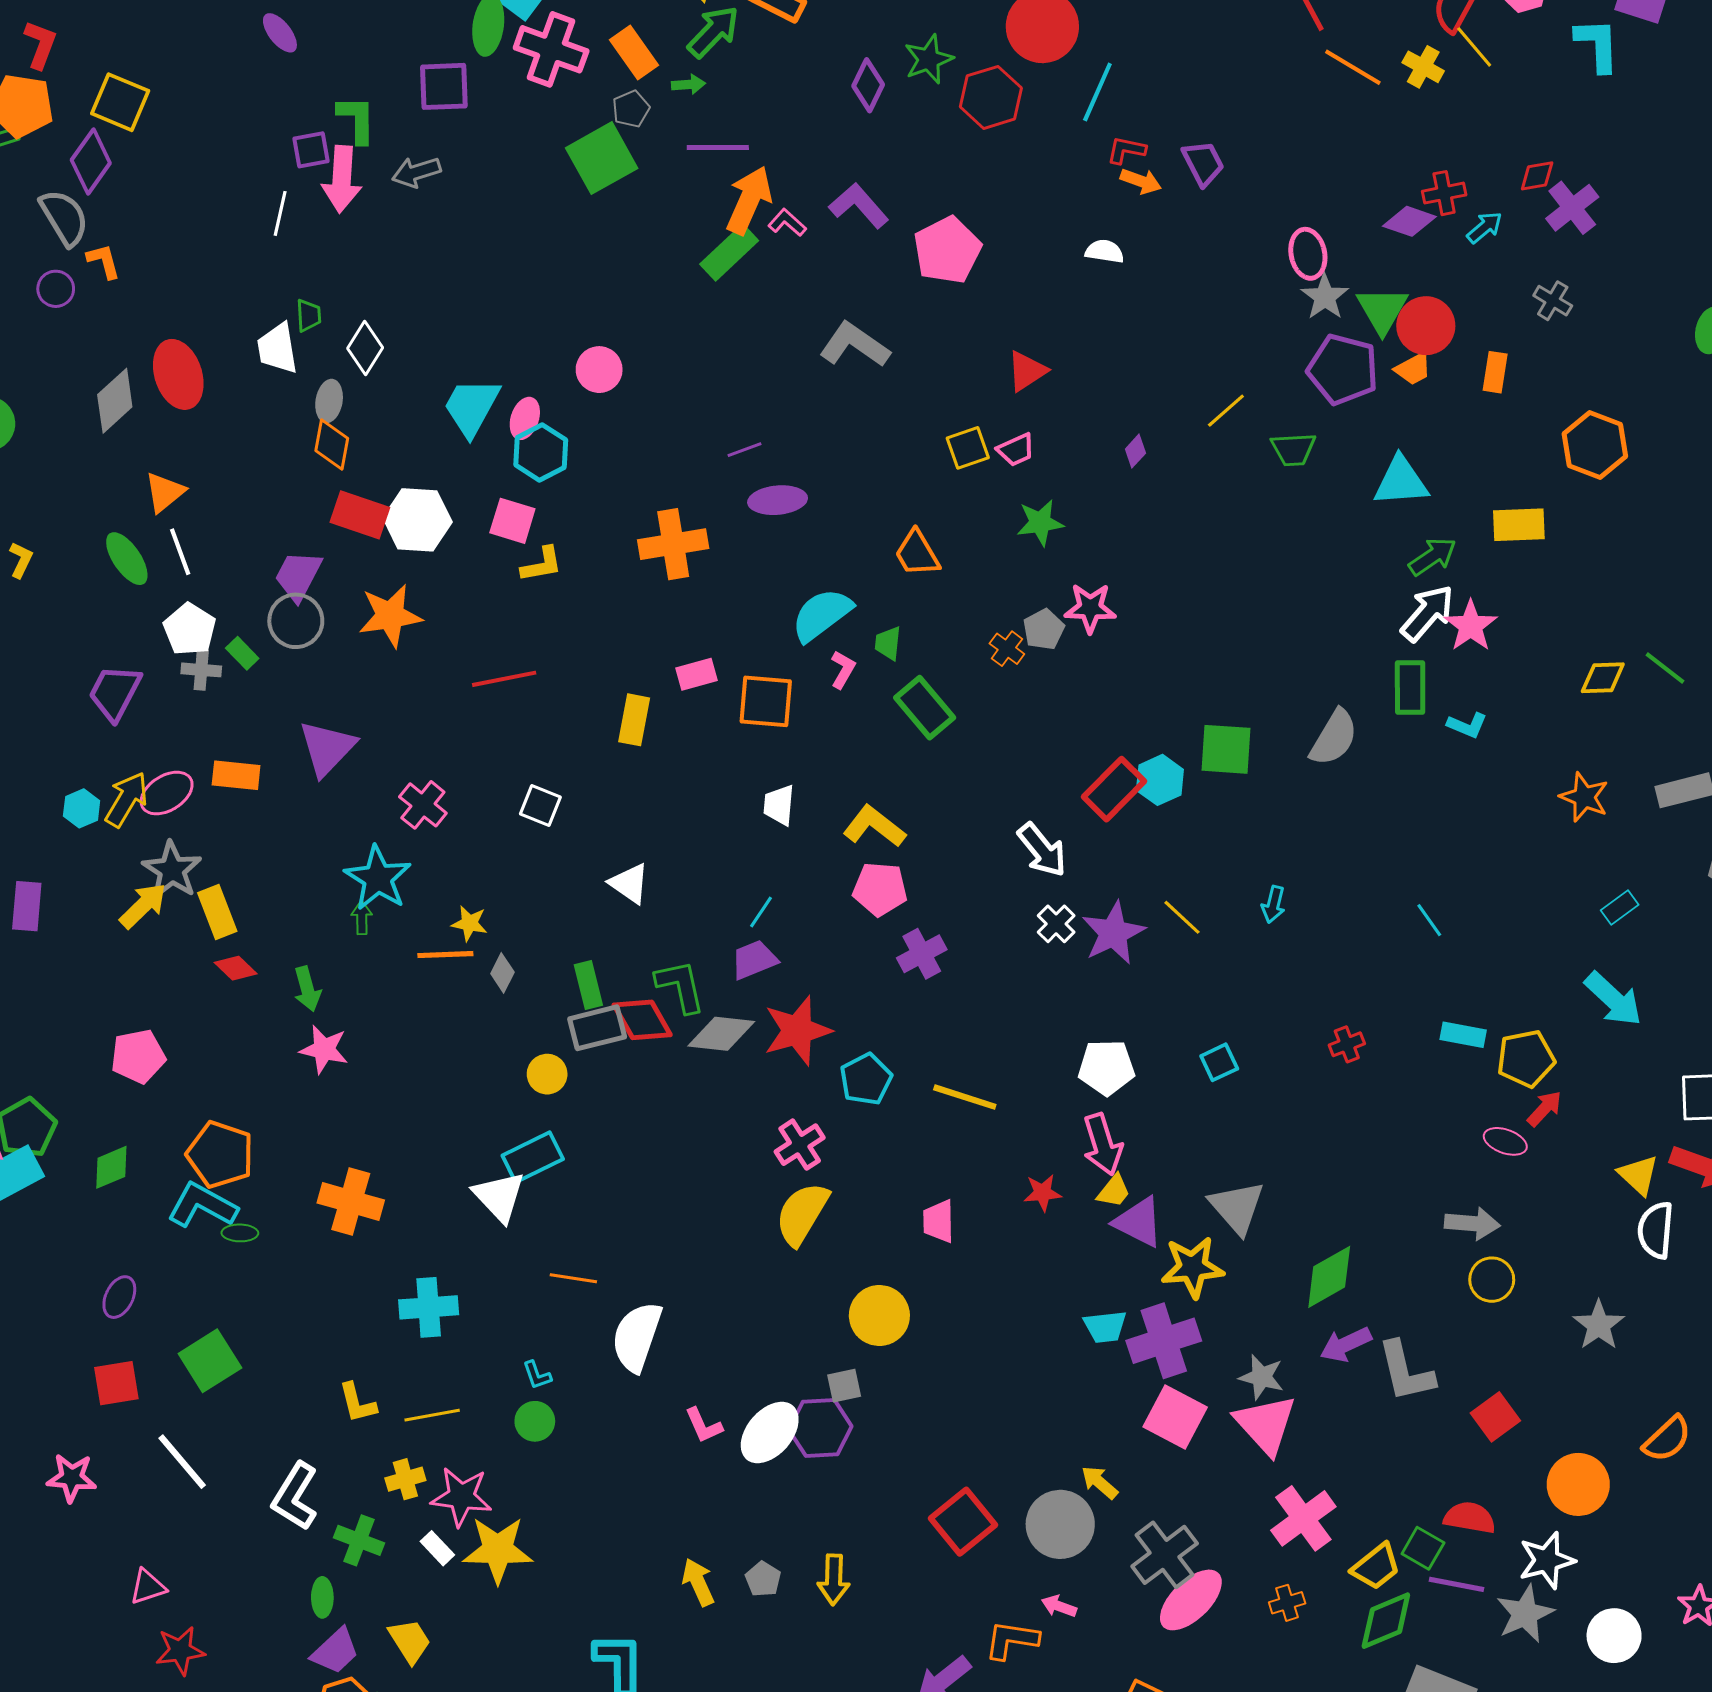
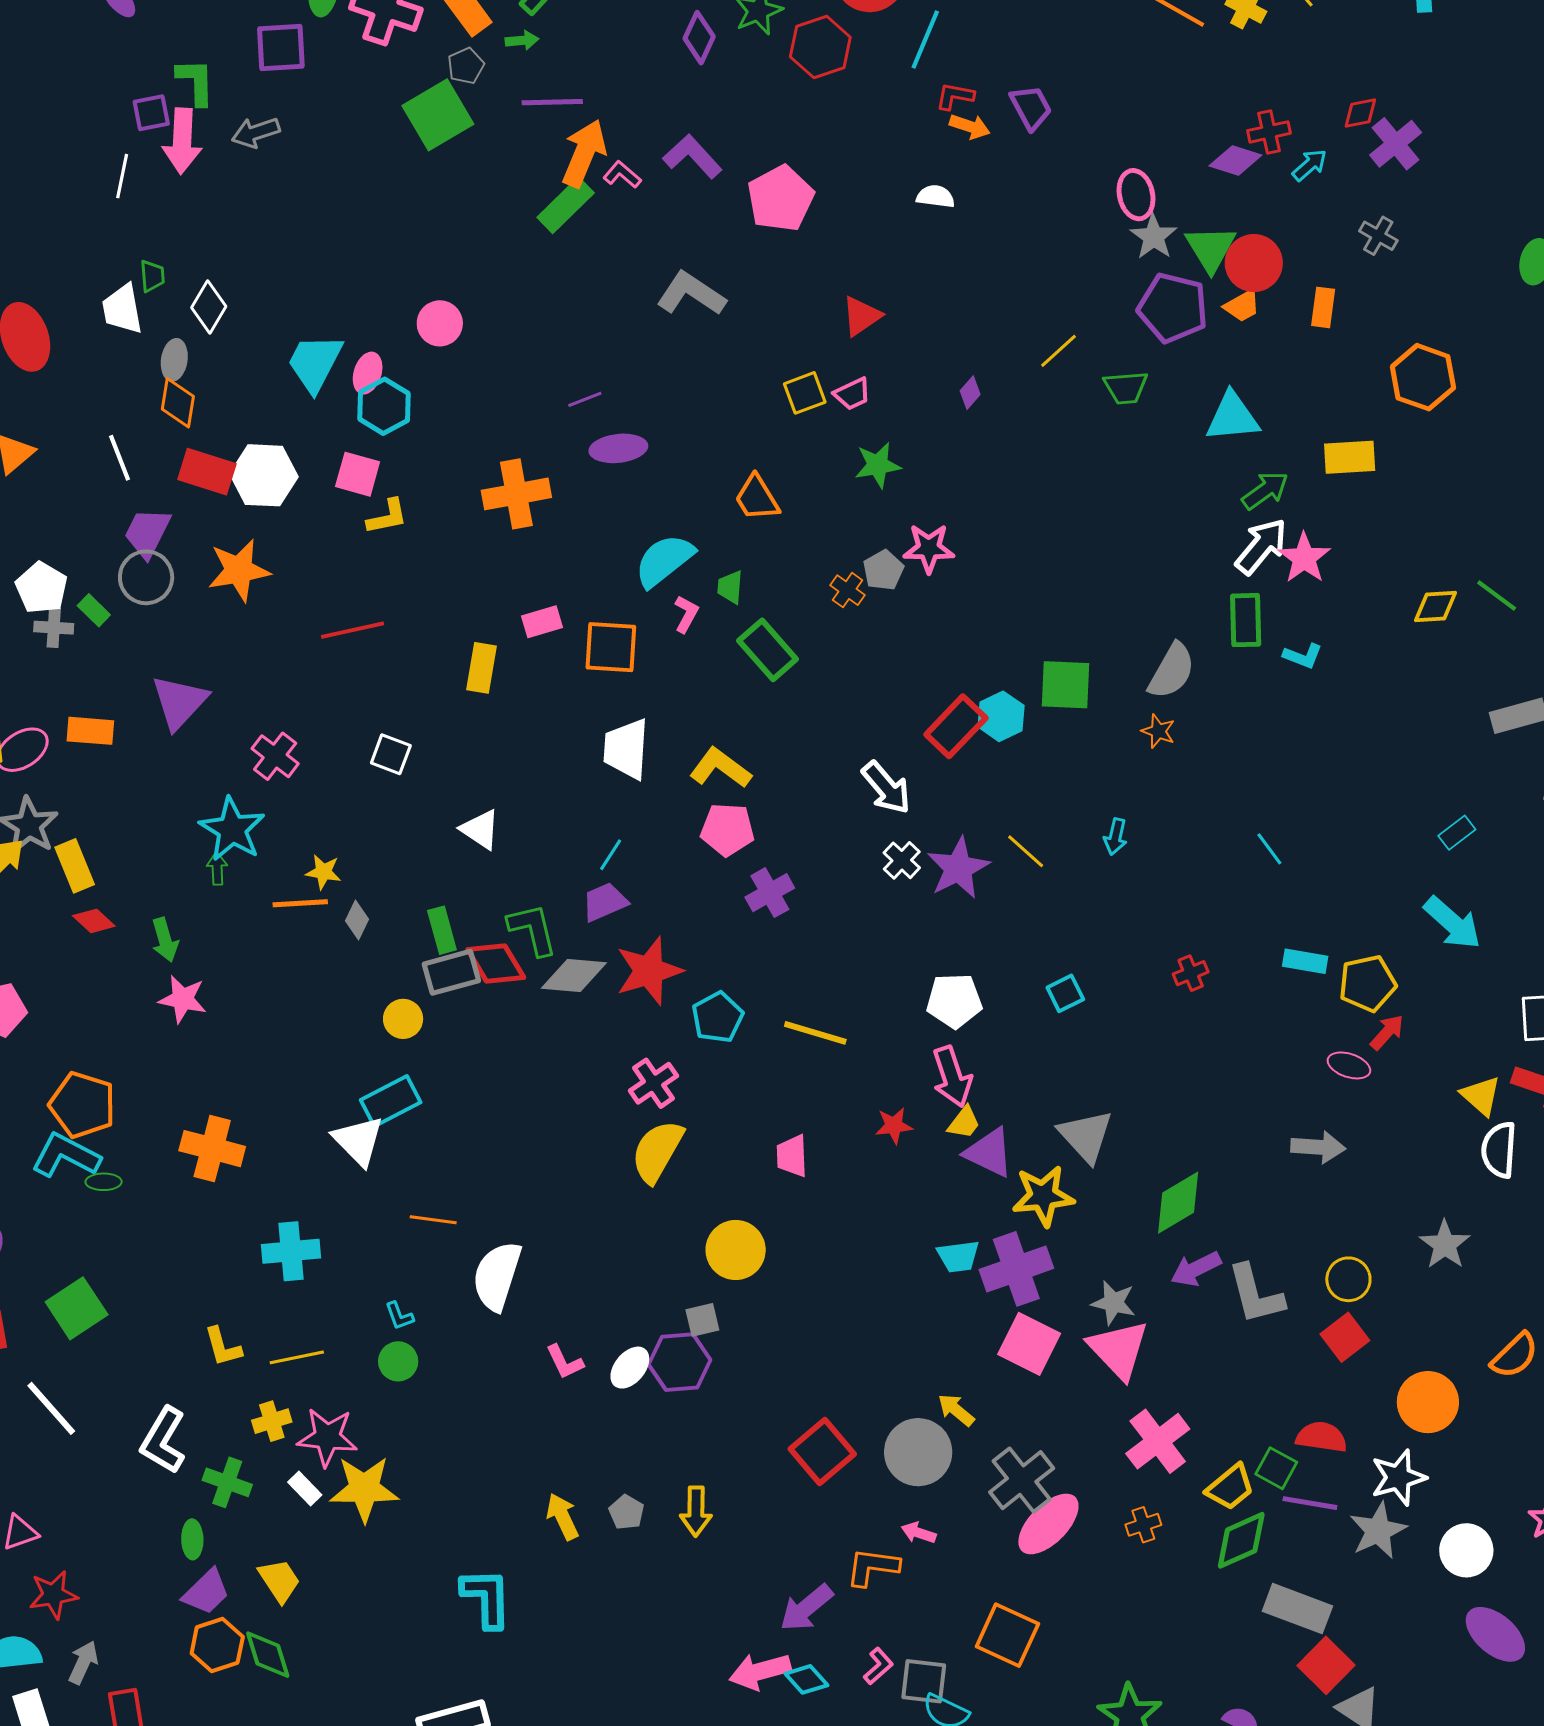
white line: (180, 552) -> (119, 458), moved
orange star: (1584, 797) -> (1158, 731), moved, size x0.7
white trapezoid: (779, 805) -> (626, 749), size x1.5
yellow circle: (1492, 1280) -> (1348, 1279), moved
white ellipse: (770, 1433) -> (630, 1368), size x0.7

